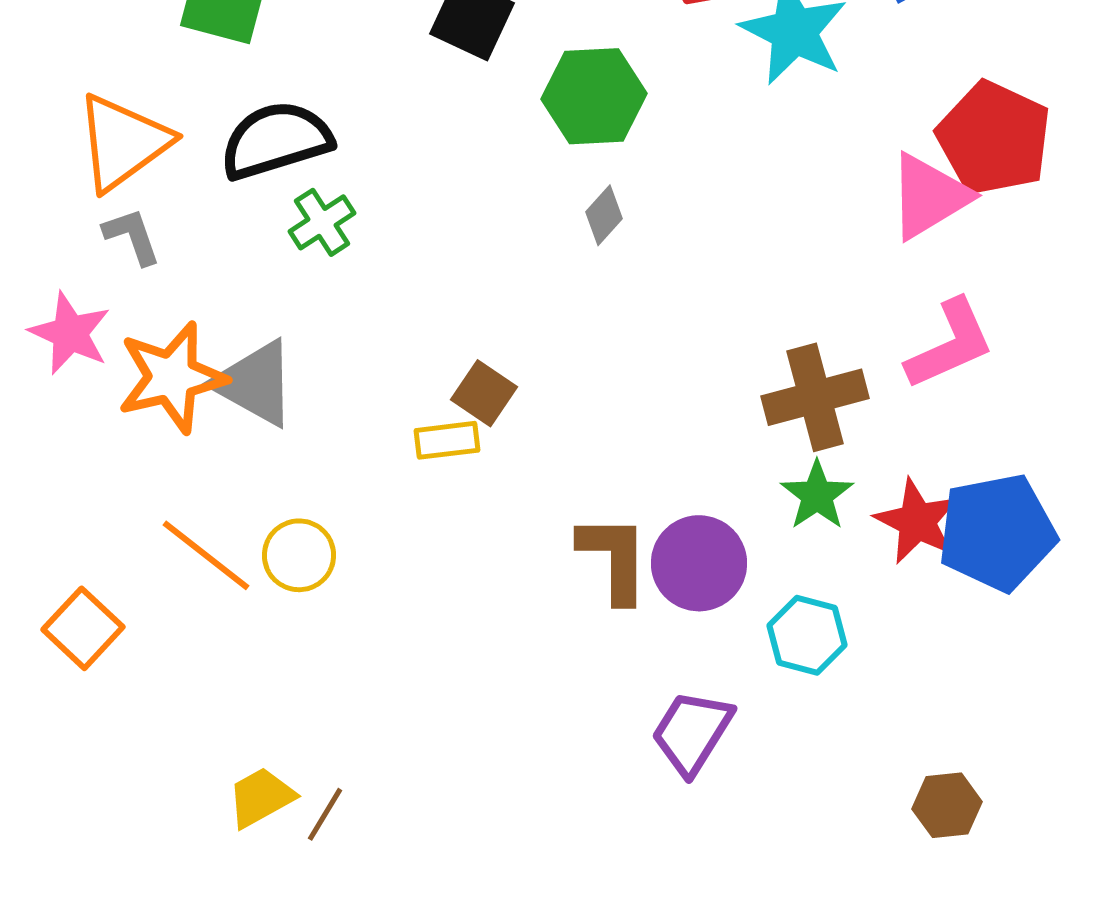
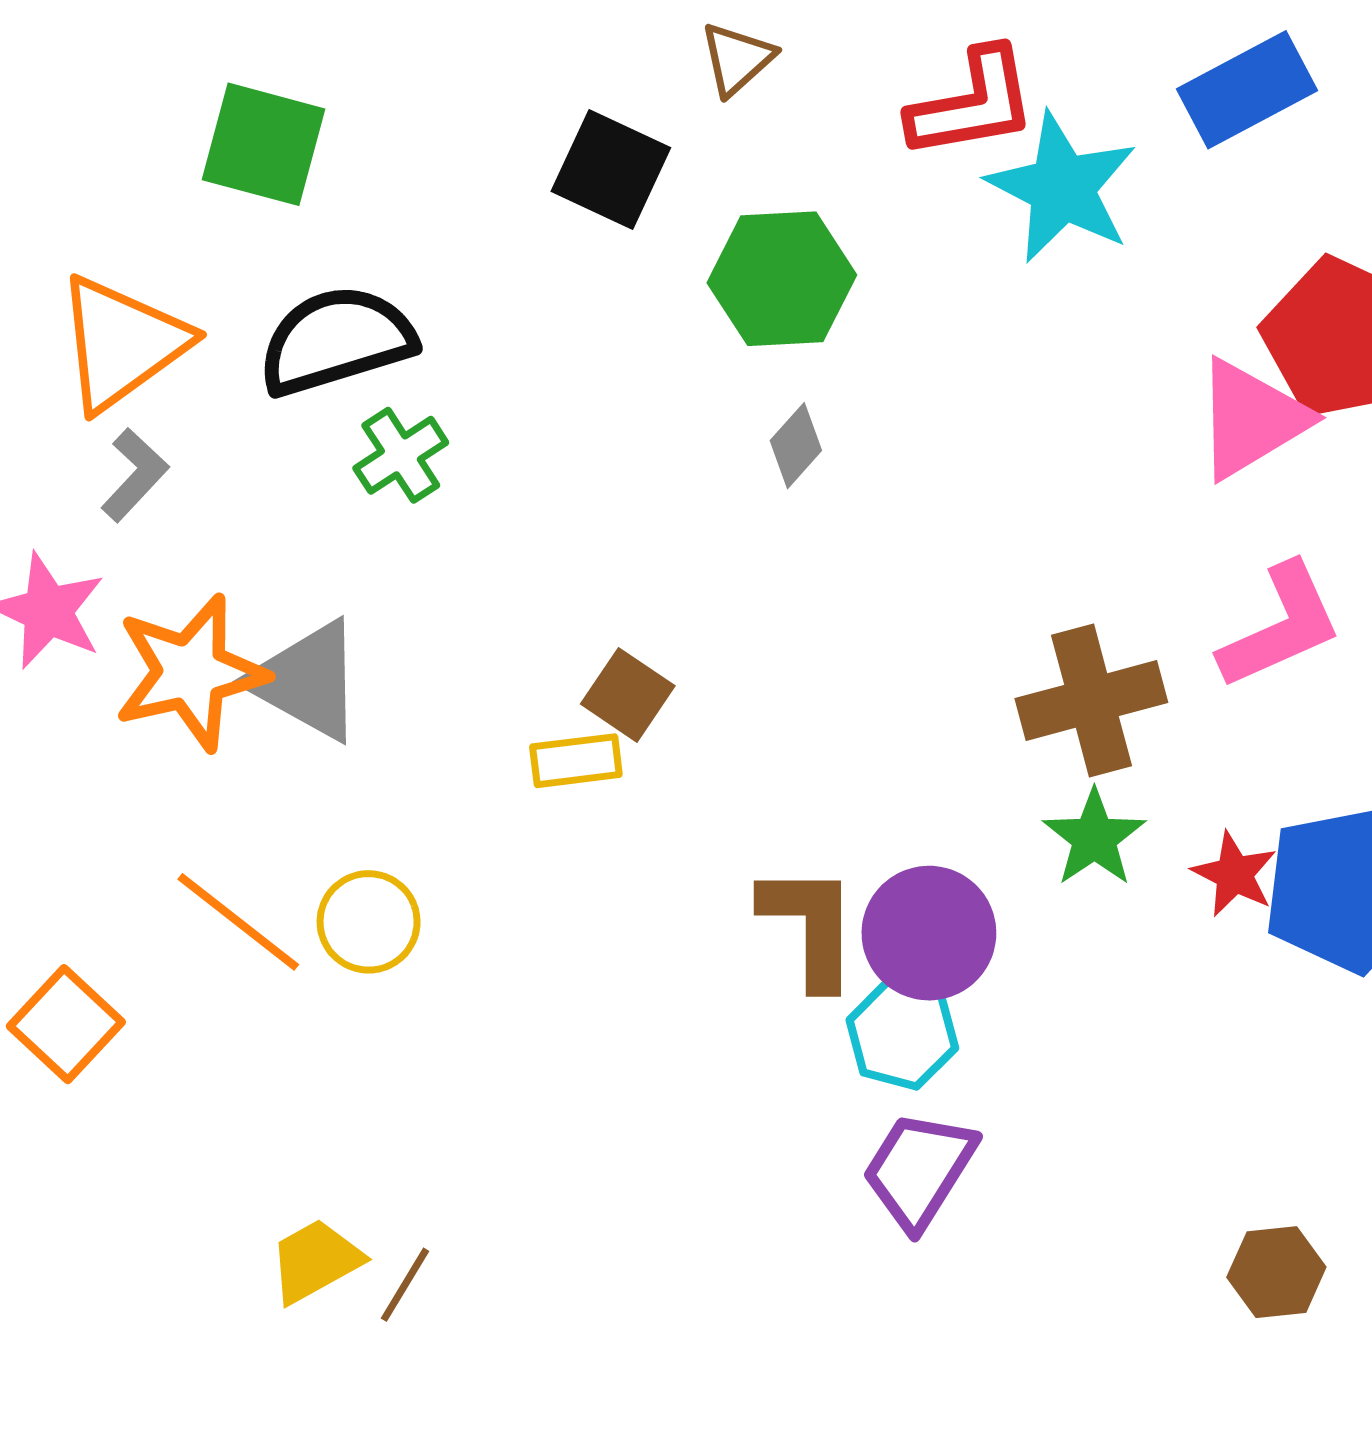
gray L-shape: (132, 236) -> (135, 475), turned 62
red star: (917, 521) -> (1234, 874), size x0.7
cyan hexagon: (807, 635) -> (902, 1034), moved

